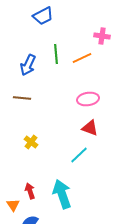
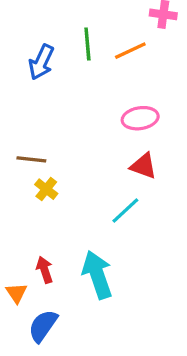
brown line: (22, 98) -> (31, 159), moved

